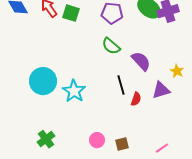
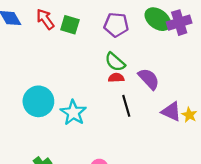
yellow star: (177, 71) -> (189, 115), moved
purple triangle: (161, 90) -> (171, 111), turned 42
red semicircle: (136, 99) -> (116, 78), moved, turned -112

